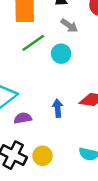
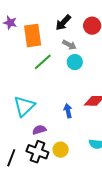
cyan circle: (61, 54) -> (75, 62), moved
purple semicircle: (23, 118) -> (39, 130), moved

